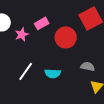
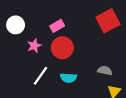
pink star: (22, 34) -> (34, 46), moved
red circle: (66, 37) -> (62, 48), moved

